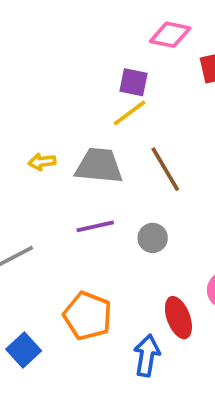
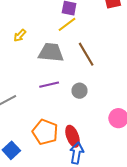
yellow arrow: (42, 162) -> (20, 36), moved, turned -40
red ellipse: (178, 318) -> (73, 136), moved

